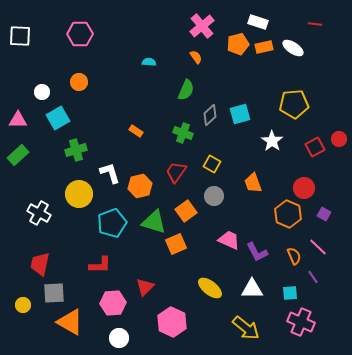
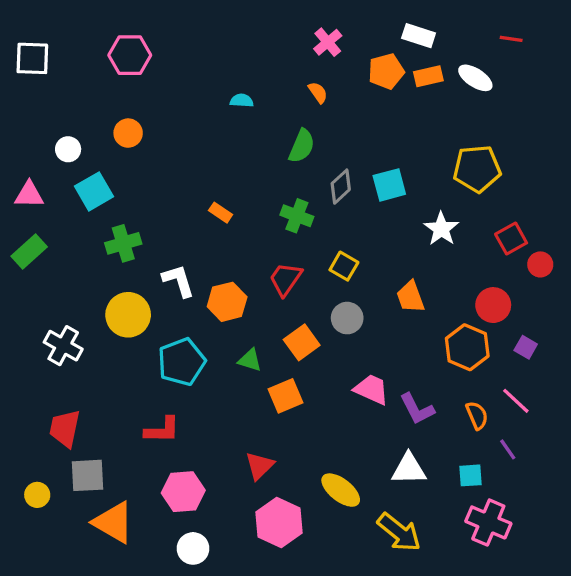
pink cross: (202, 26) -> (328, 42), size x0.7
red circle: (339, 139) -> (540, 264), moved
green triangle: (154, 222) -> (250, 360), size x0.6
red triangle: (145, 287) -> (260, 466), moved
yellow ellipse: (210, 288) -> (341, 490), moved

